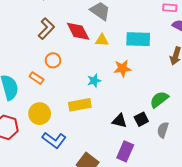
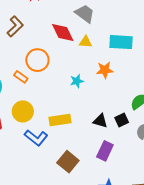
brown L-shape: (46, 29) -> (15, 26), moved
orange circle: (53, 60) -> (37, 60), size x1.5
yellow rectangle: (80, 105) -> (60, 120), moved

